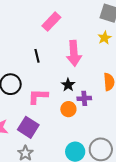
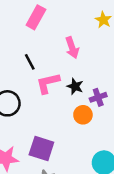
pink arrow: (74, 53) -> (72, 48), size x0.7
pink L-shape: (38, 96) -> (48, 83), moved

